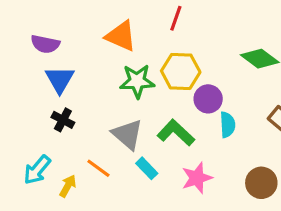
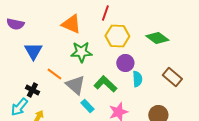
purple semicircle: (45, 44) -> (15, 24), moved
yellow hexagon: (181, 71) -> (117, 36), moved
black cross: (63, 120) -> (32, 90), moved
orange line: (98, 168) -> (54, 74), moved

